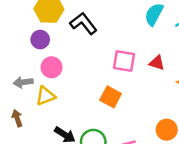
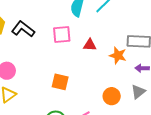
pink square: (124, 61) -> (62, 35), moved

